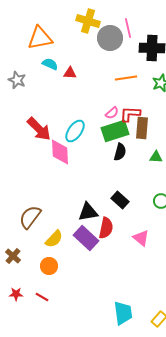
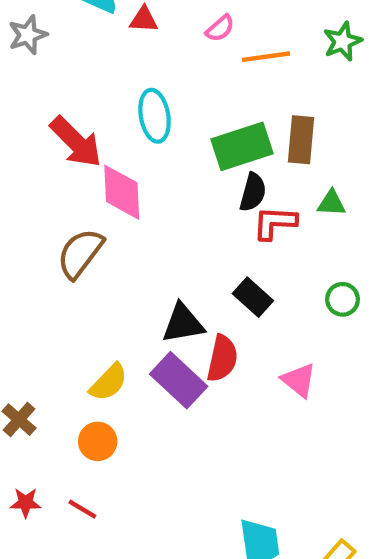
orange line: (126, 78) -> (266, 57), moved
gray star: (17, 80) -> (28, 35), turned 30
pink semicircle: (112, 113) -> (220, 28), moved
red L-shape: (130, 114) -> (275, 223), moved
cyan ellipse: (75, 131) -> (155, 116), moved, turned -45
brown semicircle: (30, 217) -> (80, 253), moved

